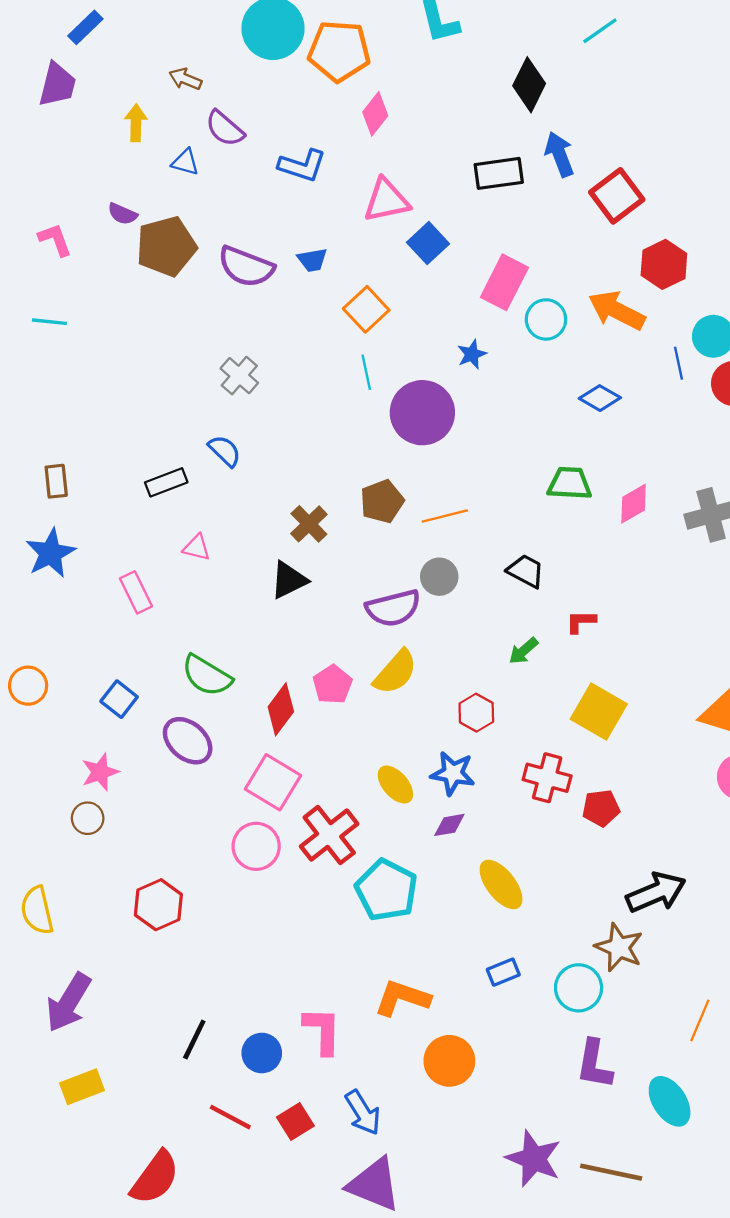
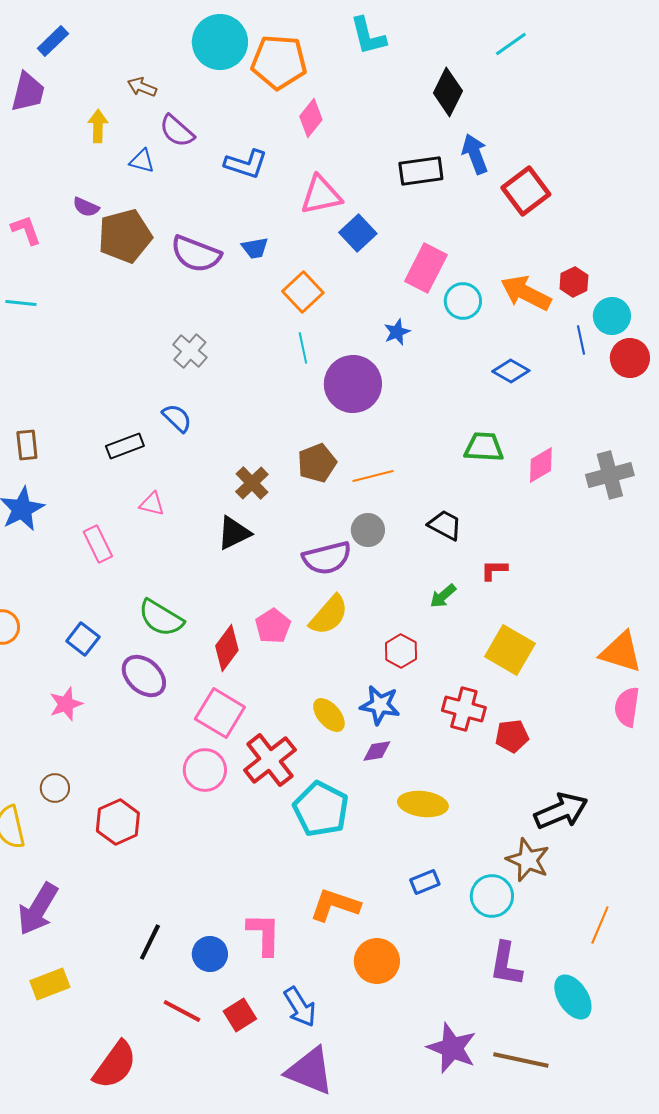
red hexagon: (664, 264) -> (574, 282), moved, size x0.7
brown circle: (88, 818) -> (55, 788), moved
yellow ellipse: (501, 885) -> (423, 804), turned -45

